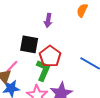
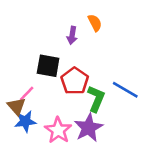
orange semicircle: (82, 10) -> (95, 23), moved, turned 128
green L-shape: (43, 70) -> (96, 99), moved

